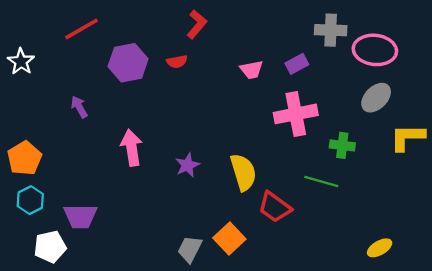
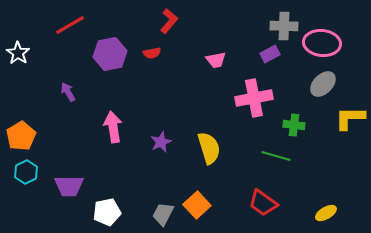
purple rectangle: (297, 64) -> (270, 54), moved
red trapezoid: (275, 207) -> (263, 203), moved
white pentagon: (50, 247) -> (107, 212), moved

